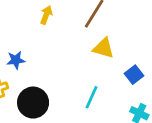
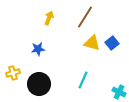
blue star: (16, 60) -> (38, 49), moved
blue square: (134, 75) -> (112, 43), moved

